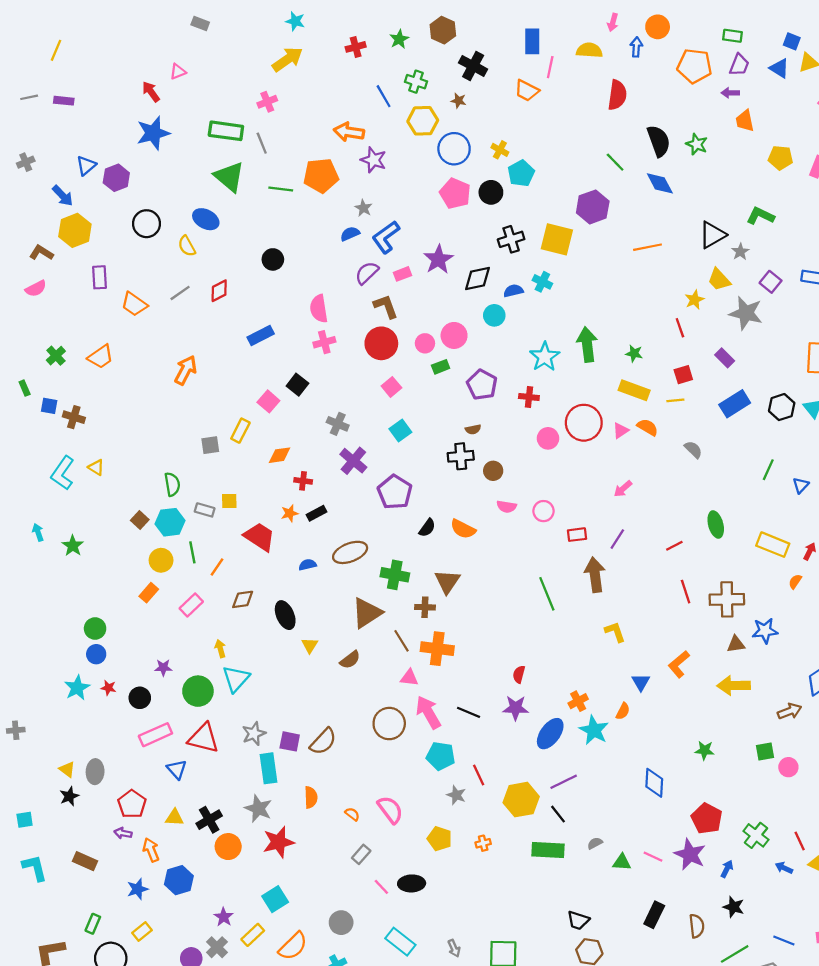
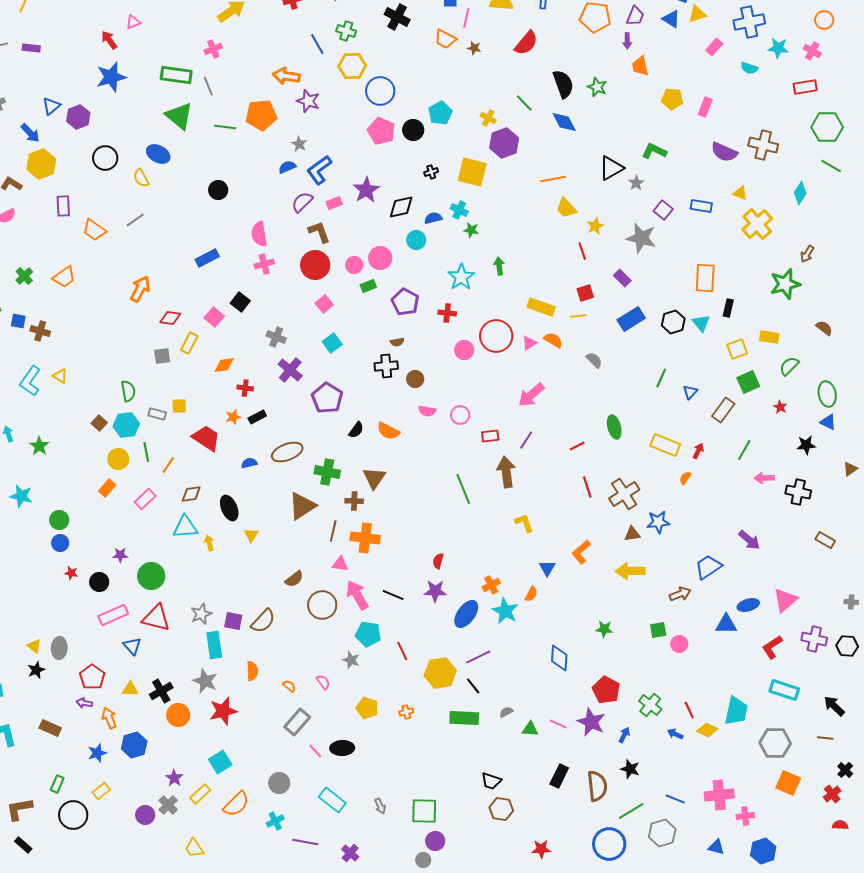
purple arrow: (730, 93) -> (627, 41), turned -91
red semicircle: (617, 95) -> (526, 43), turned 32
brown star: (459, 101) -> (474, 48), moved
yellow cross: (500, 150) -> (488, 118), moved
black cross: (511, 239) -> (431, 172), size x0.6
yellow trapezoid: (719, 280) -> (566, 208), moved
red diamond: (219, 291) -> (170, 318), moved, turned 35
green arrow: (587, 344) -> (499, 266), size x0.6
green star: (634, 353) -> (471, 230), moved
pink arrow: (623, 489) -> (531, 395), size x1.6
brown cross: (727, 599) -> (624, 494), turned -32
brown line: (401, 641) -> (333, 531), turned 45
yellow arrow: (220, 649) -> (209, 543), moved
brown semicircle: (350, 660) -> (294, 579), moved
cyan triangle: (236, 679) -> (185, 527), moved, turned 44
cyan star: (77, 688) -> (21, 496), moved, turned -30
gray star: (456, 795) -> (351, 660), moved
pink semicircle: (390, 810) -> (323, 682), size x0.6
gray rectangle: (361, 854) -> (297, 722), size x1.5
brown semicircle: (697, 926) -> (597, 786), size x1.4

